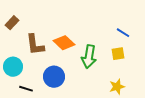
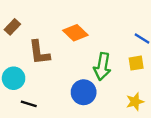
orange diamond: (64, 43) -> (75, 33), moved
blue circle: (54, 77) -> (84, 92), moved

